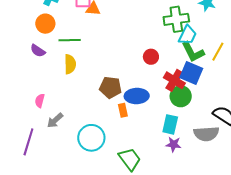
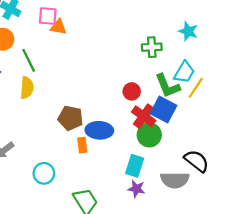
green cross: (176, 19) -> (152, 47), size x0.7
cyan trapezoid: (188, 35) -> (184, 72), moved
green line: (70, 40) -> (29, 60), turned 60
red circle: (151, 57) -> (132, 91), moved
cyan circle: (91, 138) -> (44, 173), size x0.7

